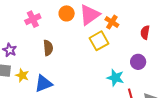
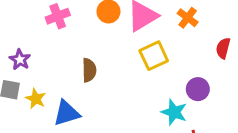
orange cross: (112, 22) -> (188, 18), moved
brown semicircle: (48, 48) -> (89, 70), moved
purple circle: (138, 62) -> (198, 89), moved

